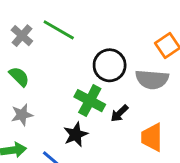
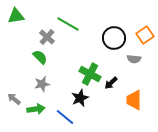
gray cross: (22, 36) -> (47, 37), moved
black circle: (110, 65) -> (114, 38), moved
gray semicircle: (152, 79) -> (134, 59), size x0.6

